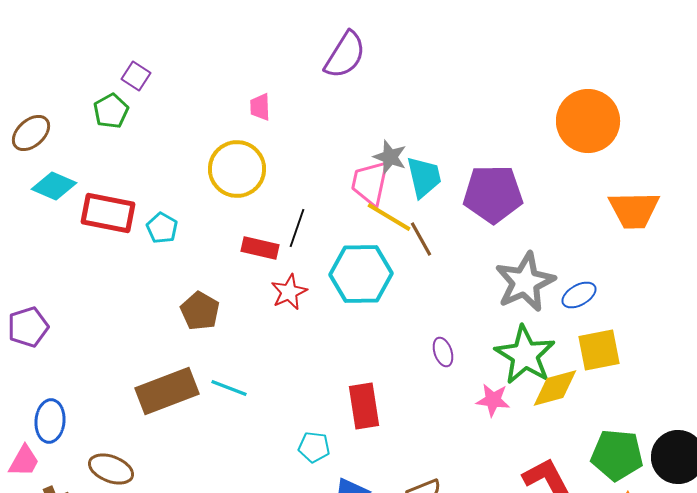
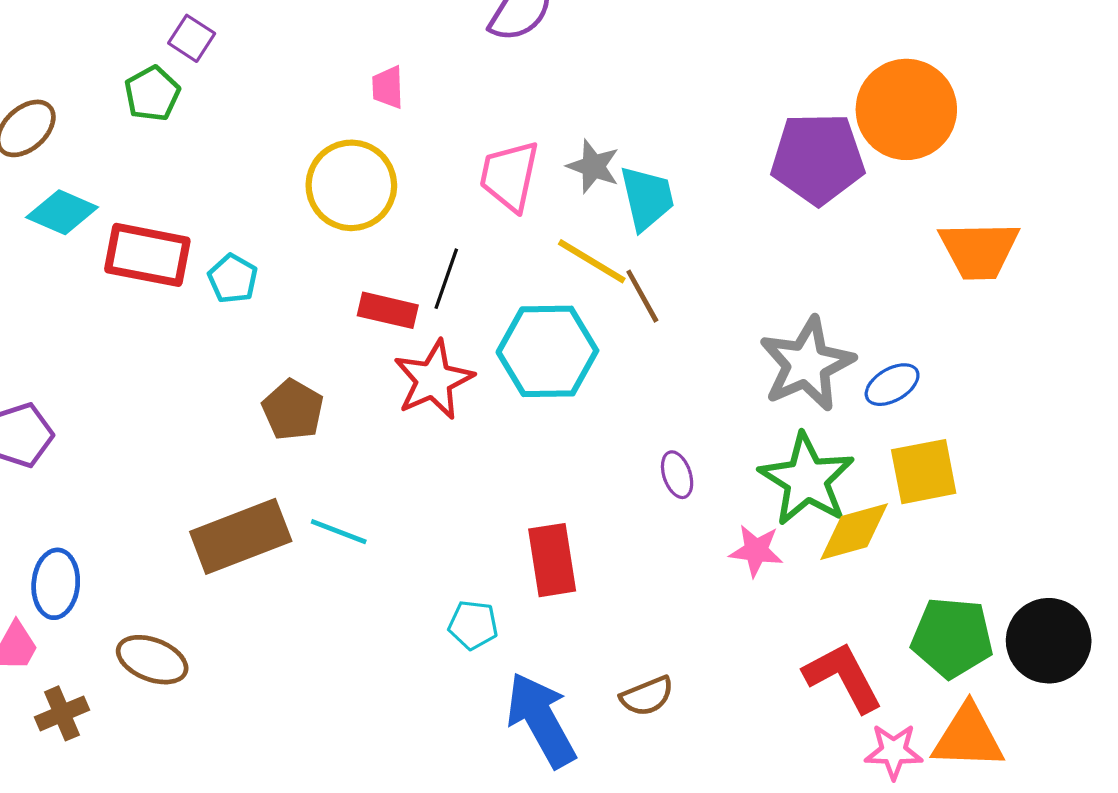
pink trapezoid: (370, 183) -> (509, 176), moved
purple pentagon: (493, 194) -> (818, 158), moved
red star: (289, 292) -> (434, 380), size x1.4

